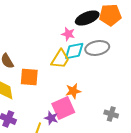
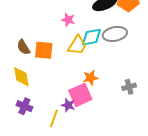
pink star: (68, 34) -> (68, 20), moved
orange square: (29, 77) -> (44, 50), moved
gray cross: (111, 114) -> (129, 87), moved, turned -32

